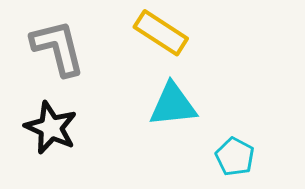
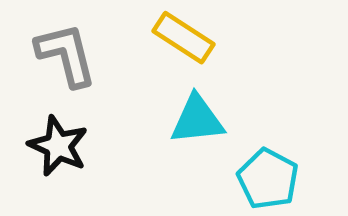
cyan pentagon: (235, 157) -> (268, 179), size x1.4

